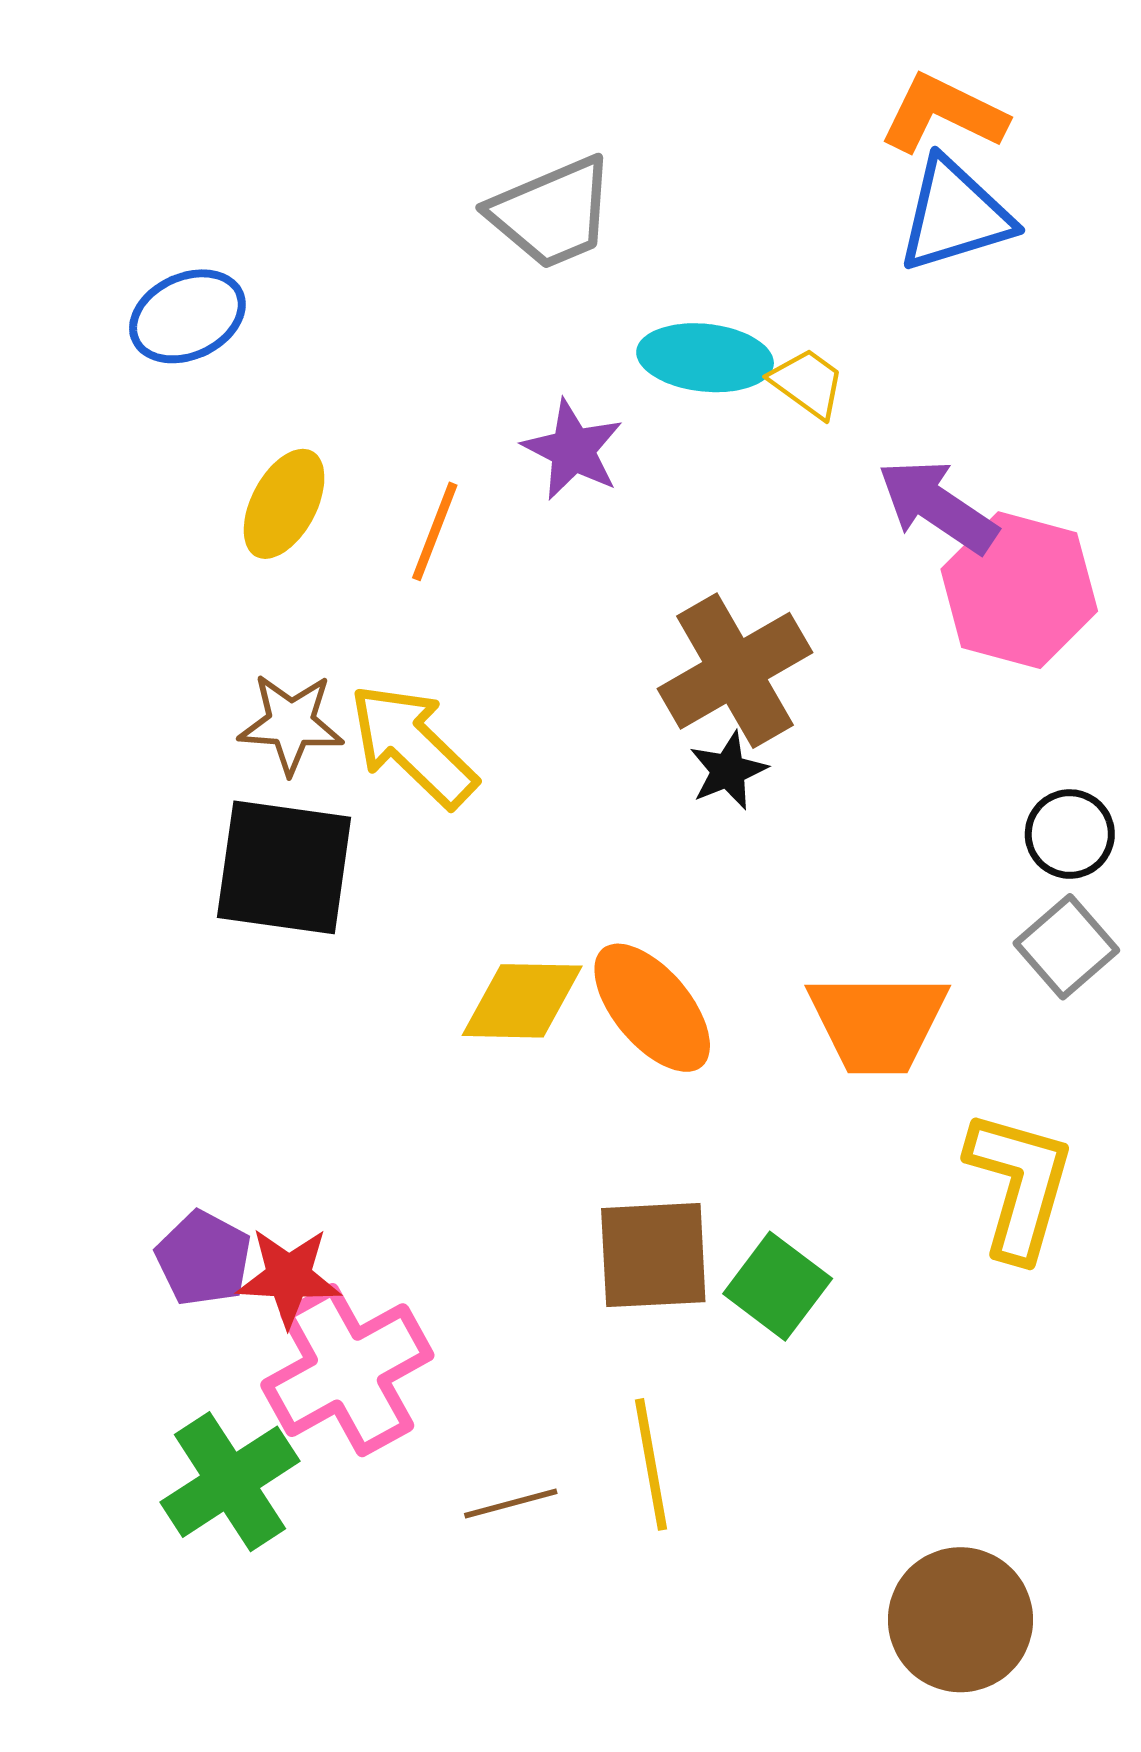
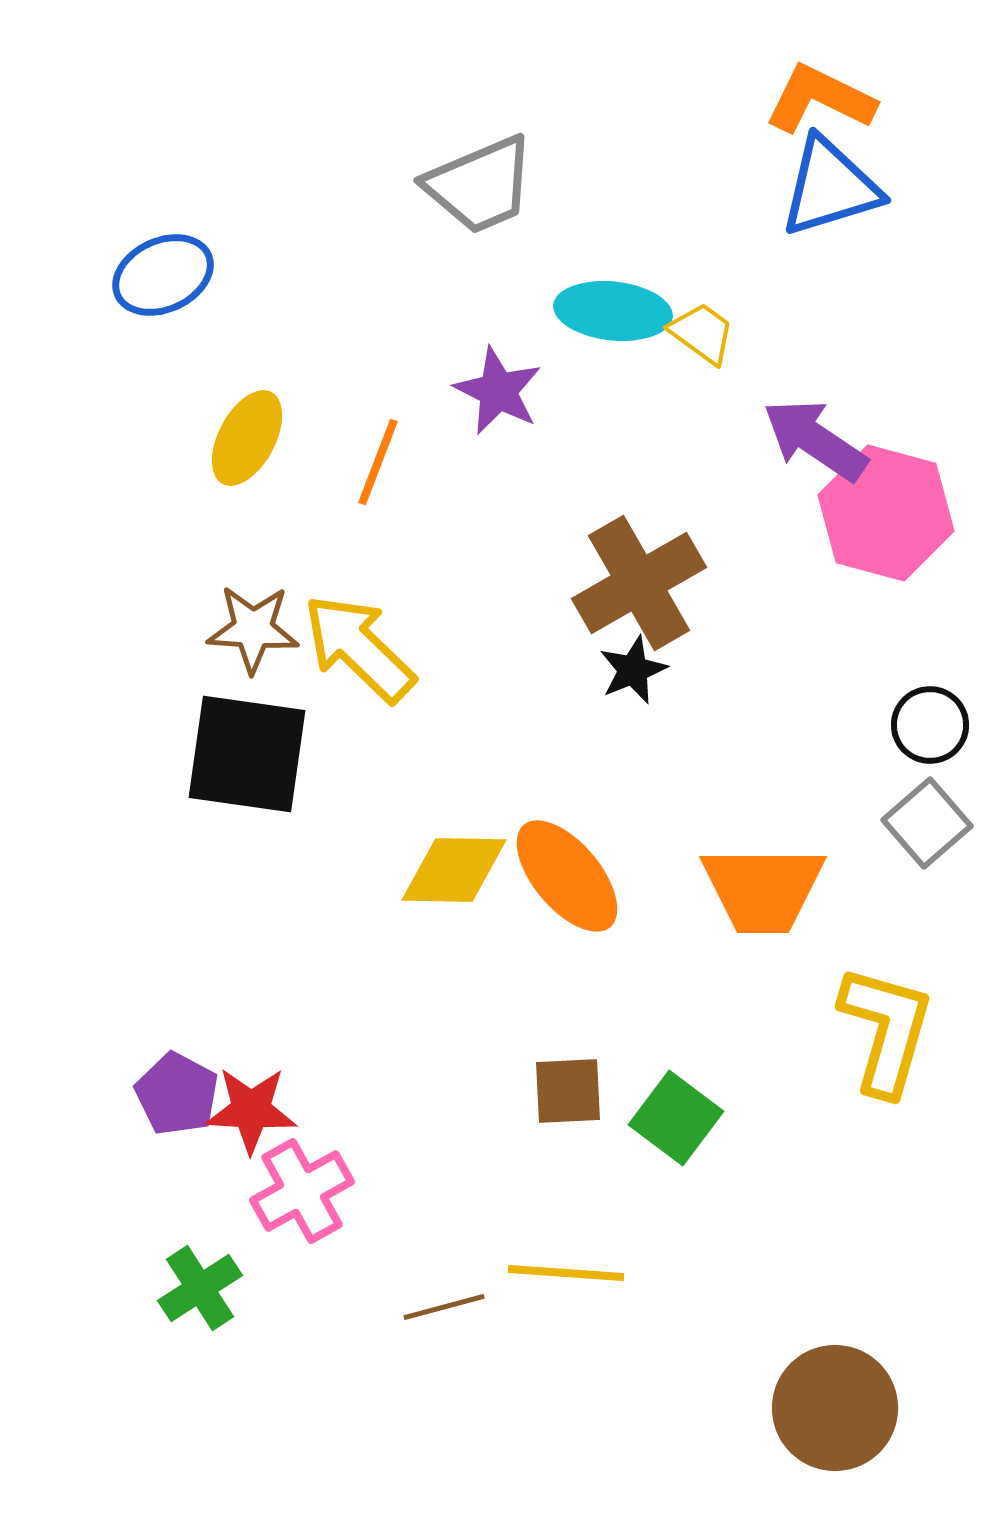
brown square: (653, 1255) -> (568, 1091), size x0.7
pink cross: (347, 1370) -> (302, 1191), size x0.7
yellow line: (651, 1464) -> (566, 1273), turned -76
green cross: (230, 1482) -> (200, 1288), size x0.7

